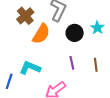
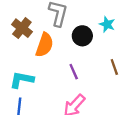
purple line: (72, 63) -> (74, 72), moved
cyan L-shape: (30, 68) -> (22, 80), moved

